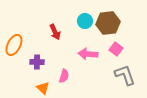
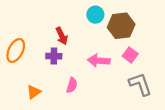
cyan circle: (85, 21) -> (95, 15), moved
purple cross: (37, 62) -> (54, 56), moved
orange triangle: (43, 88) -> (34, 92), moved, turned 40

